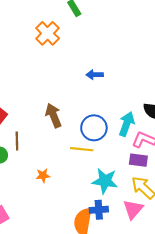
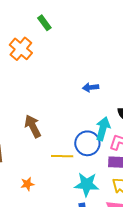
blue arrow: (95, 75) -> (91, 87), moved
blue circle: (94, 128) -> (87, 143), moved

